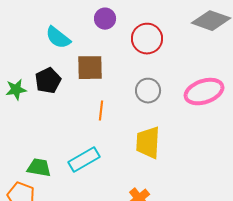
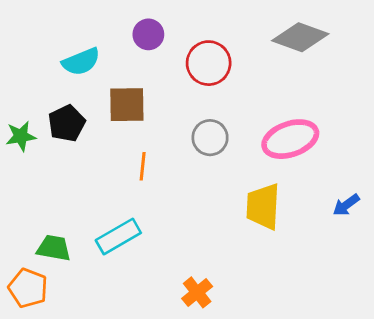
cyan semicircle: (58, 38) -> (81, 62), turned -60
yellow trapezoid: (148, 143) -> (263, 206), moved

